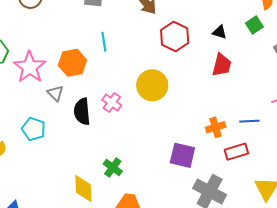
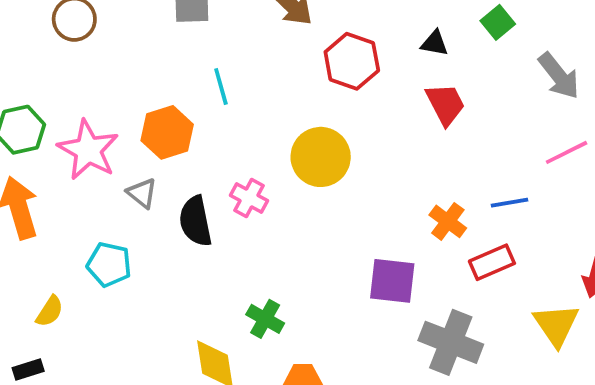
red trapezoid: (222, 65) -> (446, 104), turned -35
orange cross: (216, 127) -> (448, 221), turned -30

